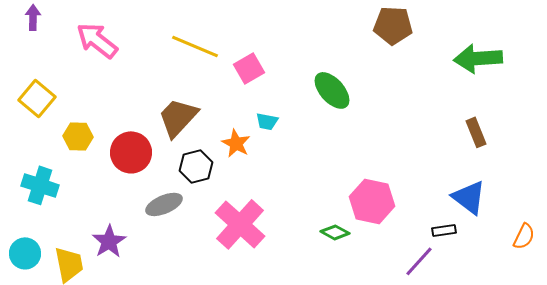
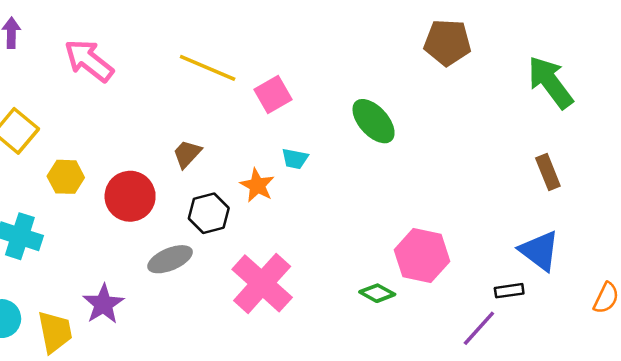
green arrow: (478, 58) -> (550, 82), turned 57
brown trapezoid: (178, 117) -> (187, 154), size x0.6

